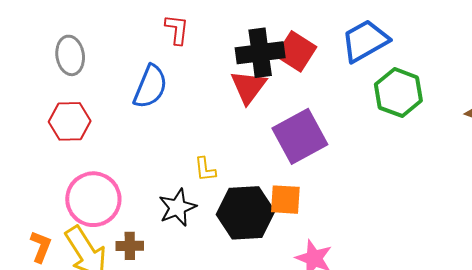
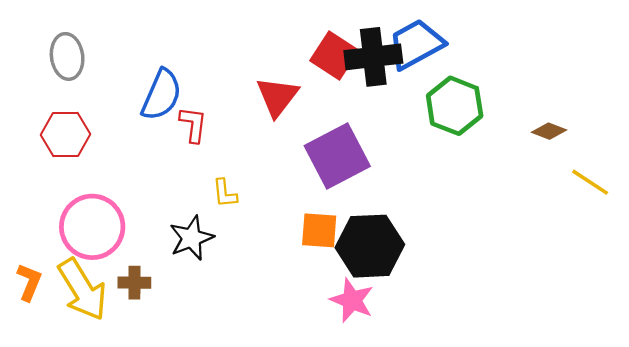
red L-shape: (177, 29) -> (193, 125), moved
black cross: (260, 53) -> (373, 57), moved
black hexagon: (246, 213) -> (370, 246), moved

